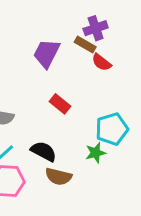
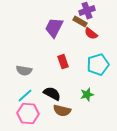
red rectangle: (60, 104) -> (63, 62), turned 32
cyan pentagon: (112, 129) -> (98, 65), moved

